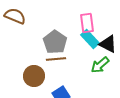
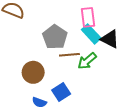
brown line: (56, 59) -> (69, 55), moved
green arrow: (100, 65) -> (87, 61), moved

